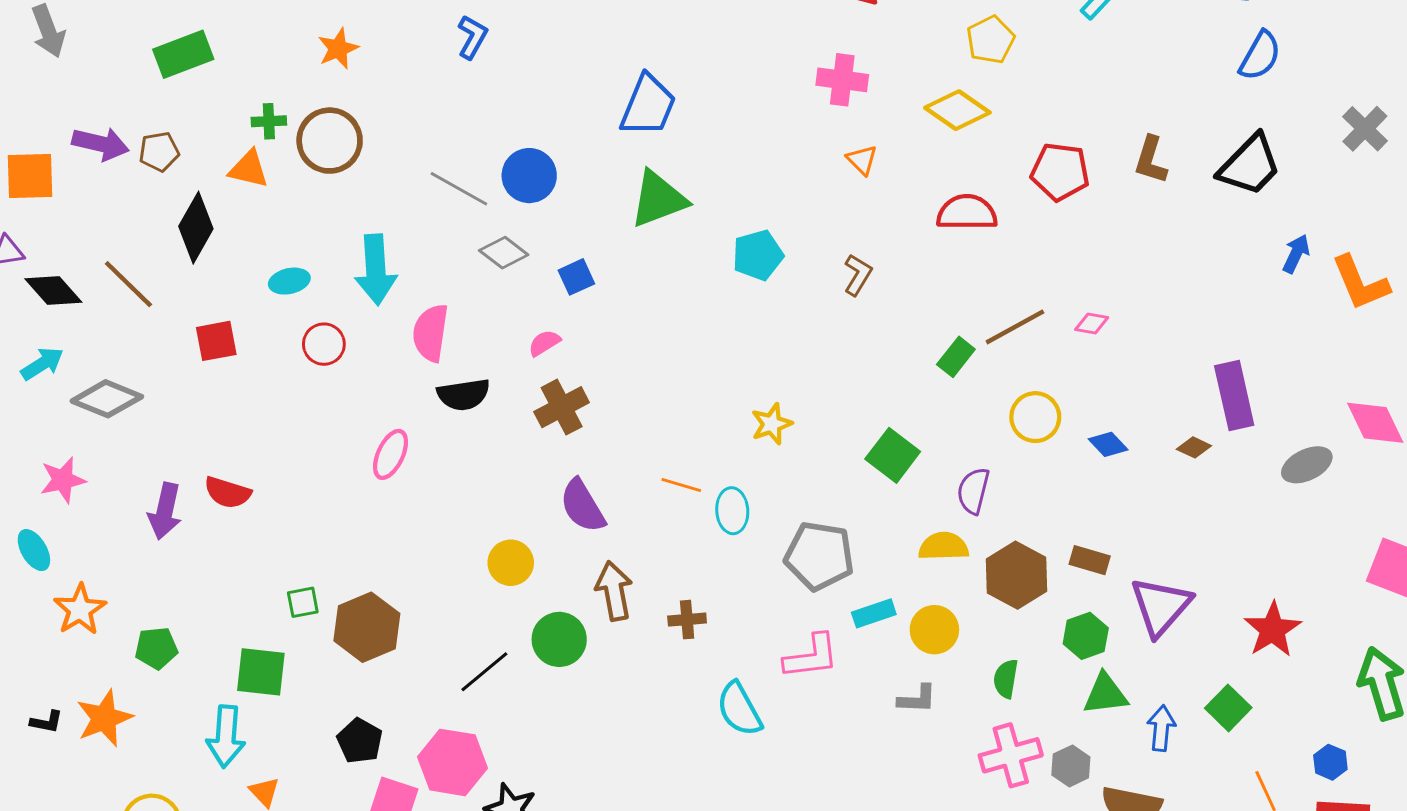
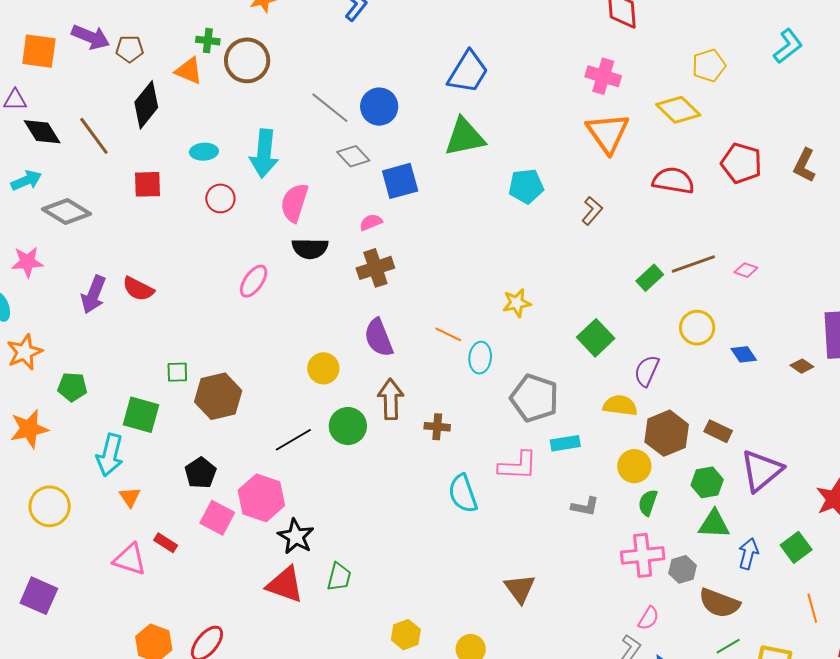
orange triangle: (862, 160) -> (608, 133), size x2.0
blue square: (576, 277) -> (400, 181), size x1.5
yellow circle: (934, 630) -> (634, 466), moved

